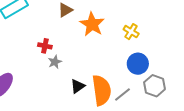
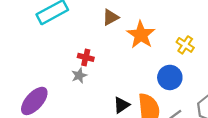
gray star: (55, 62) -> (79, 75), moved
blue circle: (138, 64) -> (170, 77), moved

